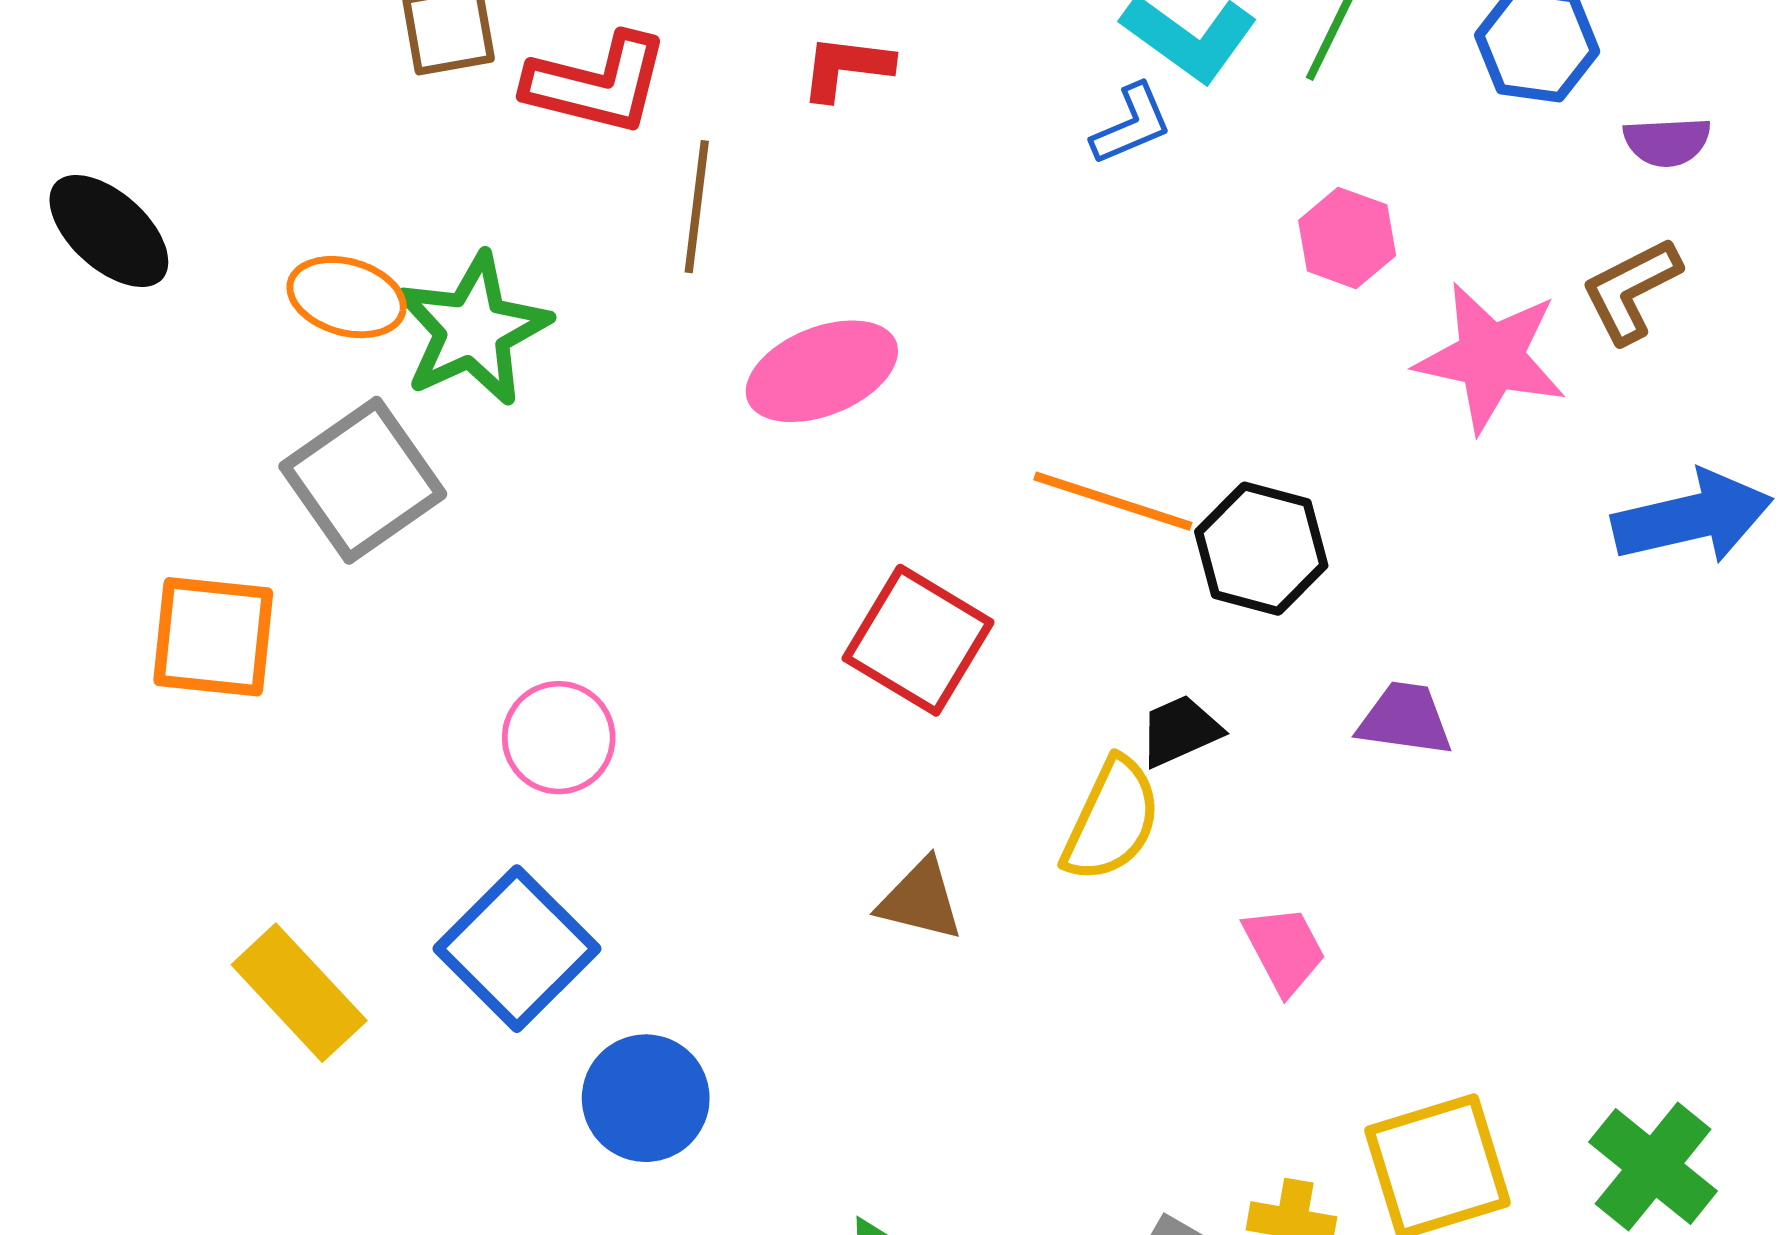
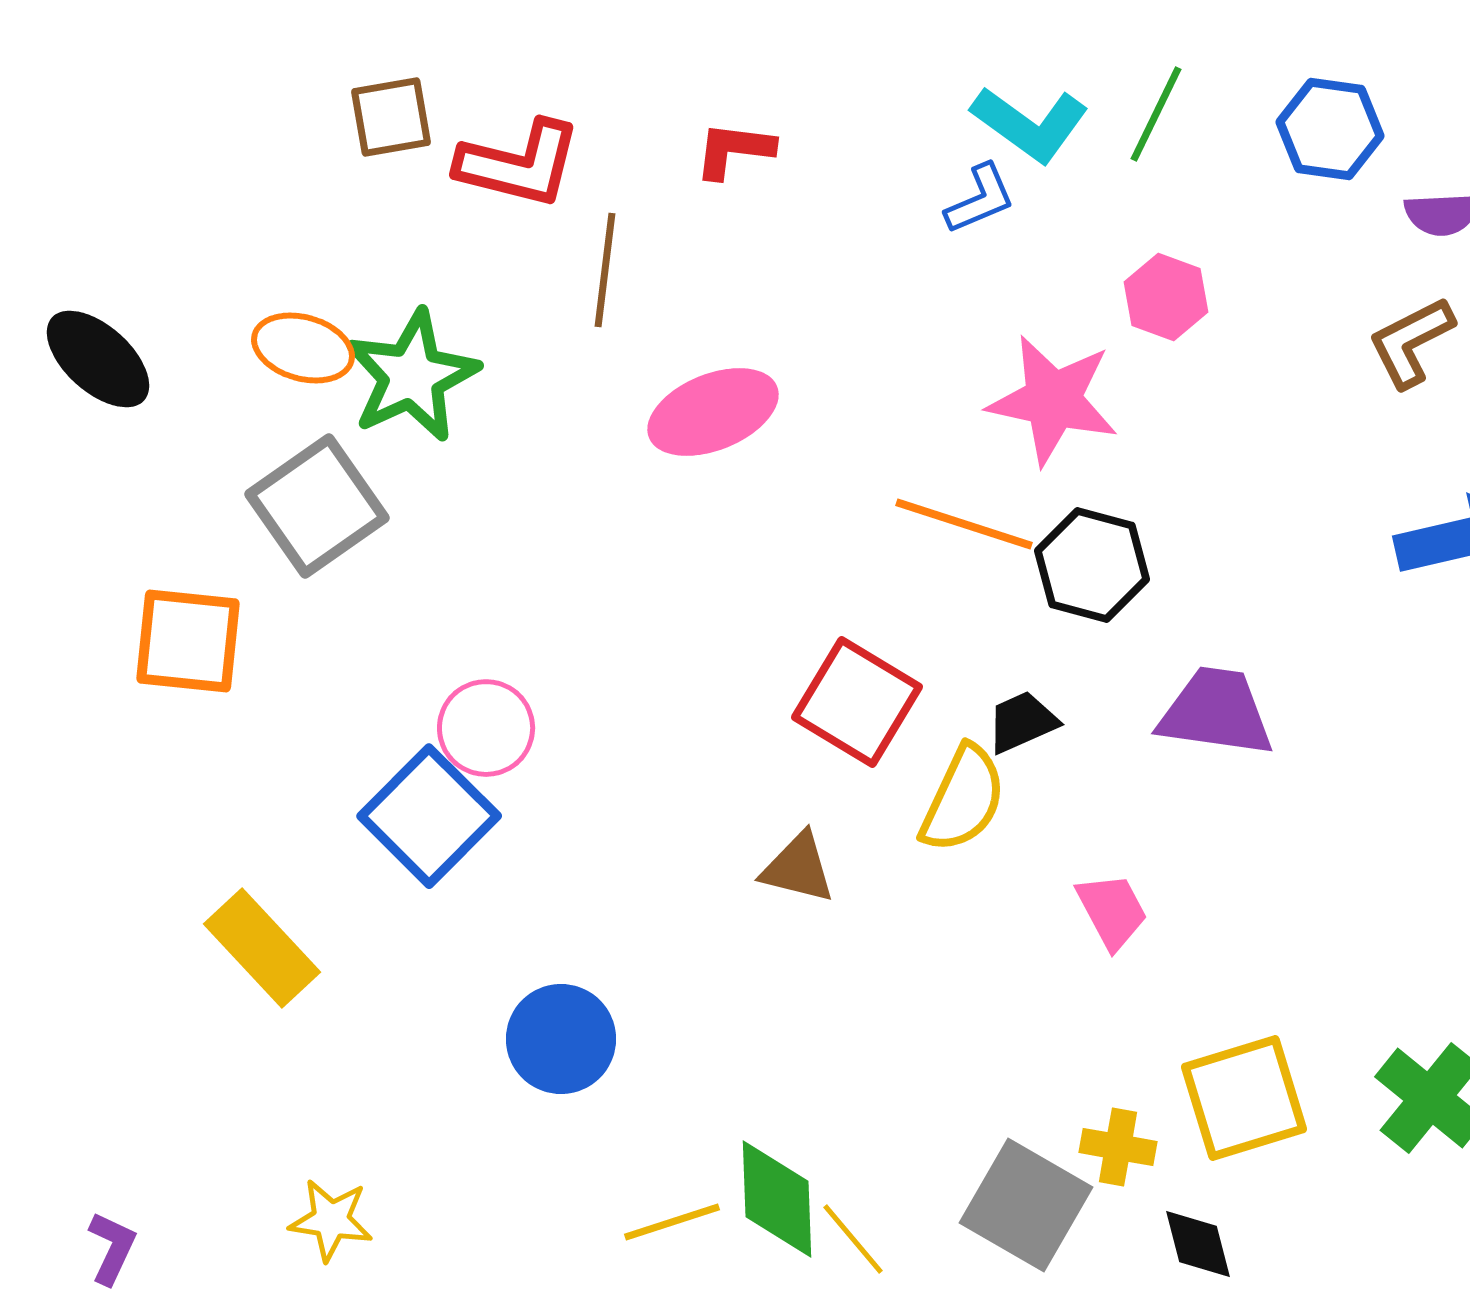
black ellipse: (109, 231) -> (98, 359), moved
pink star: (1491, 357) -> (1053, 400), moved
red square: (918, 640) -> (857, 702), moved
purple trapezoid: (1405, 719) -> (1216, 712), size x1.4
blue square: (517, 949) -> (429, 816), moved

